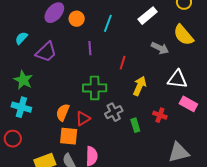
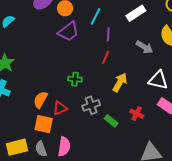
purple line: (90, 48) -> (108, 34), moved
purple trapezoid: (46, 52) -> (68, 32), moved
green cross: (95, 88) -> (75, 79), size x0.6
green rectangle: (135, 125) -> (111, 121), turned -40

